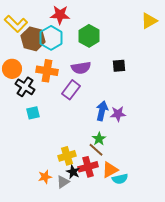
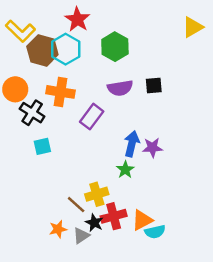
red star: (60, 15) -> (77, 19), turned 30
purple semicircle: (81, 68) -> (120, 88), moved
green star: (99, 139) -> (125, 170), moved
brown line: (96, 150) -> (76, 205), moved
yellow cross: (67, 156) -> (97, 194), moved

